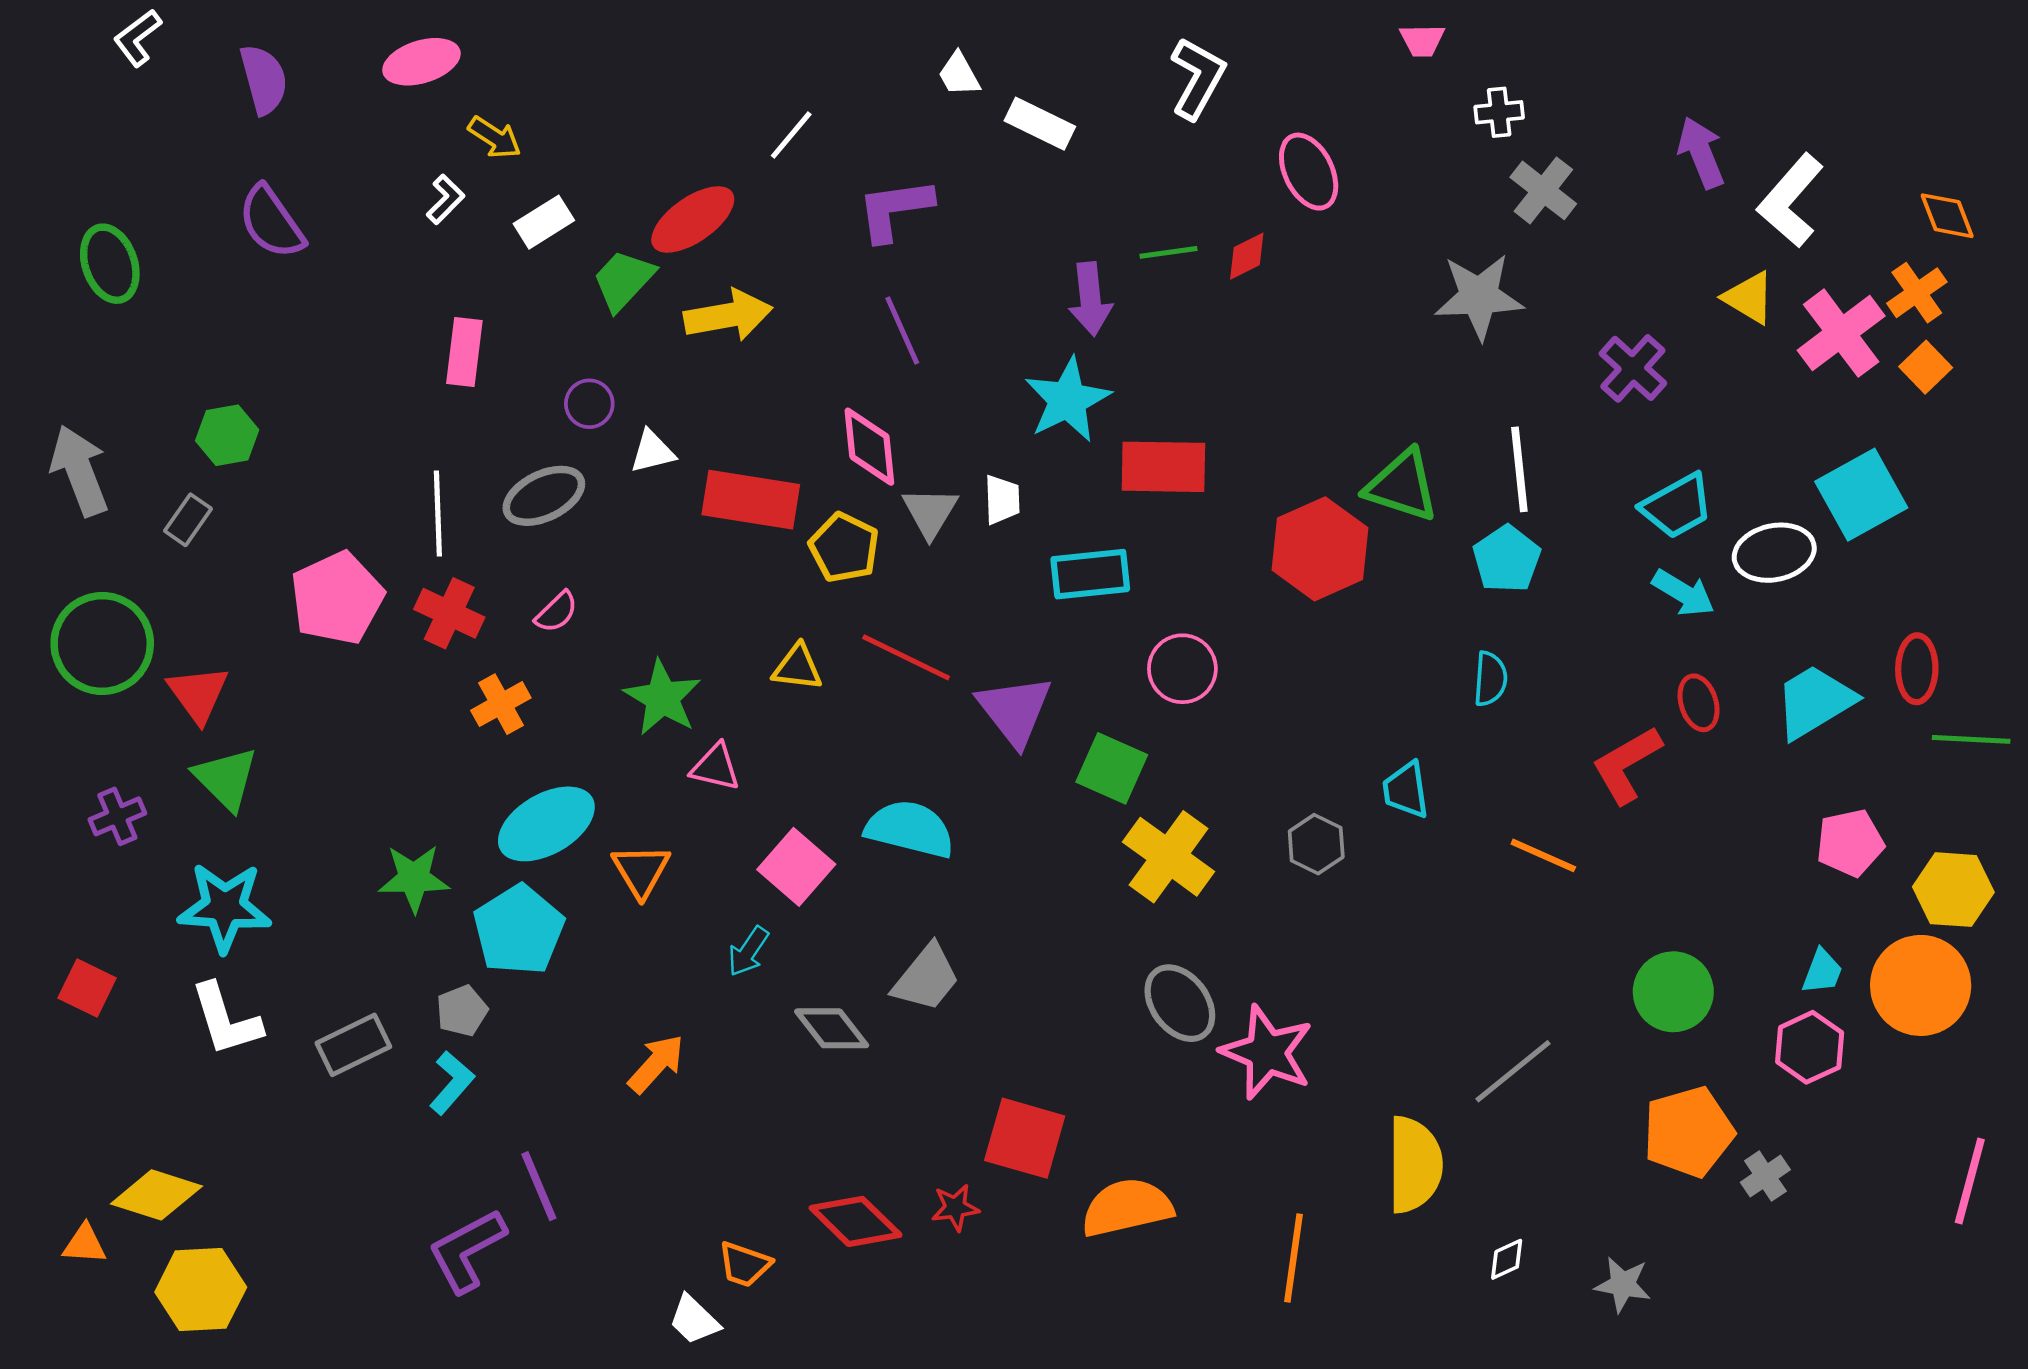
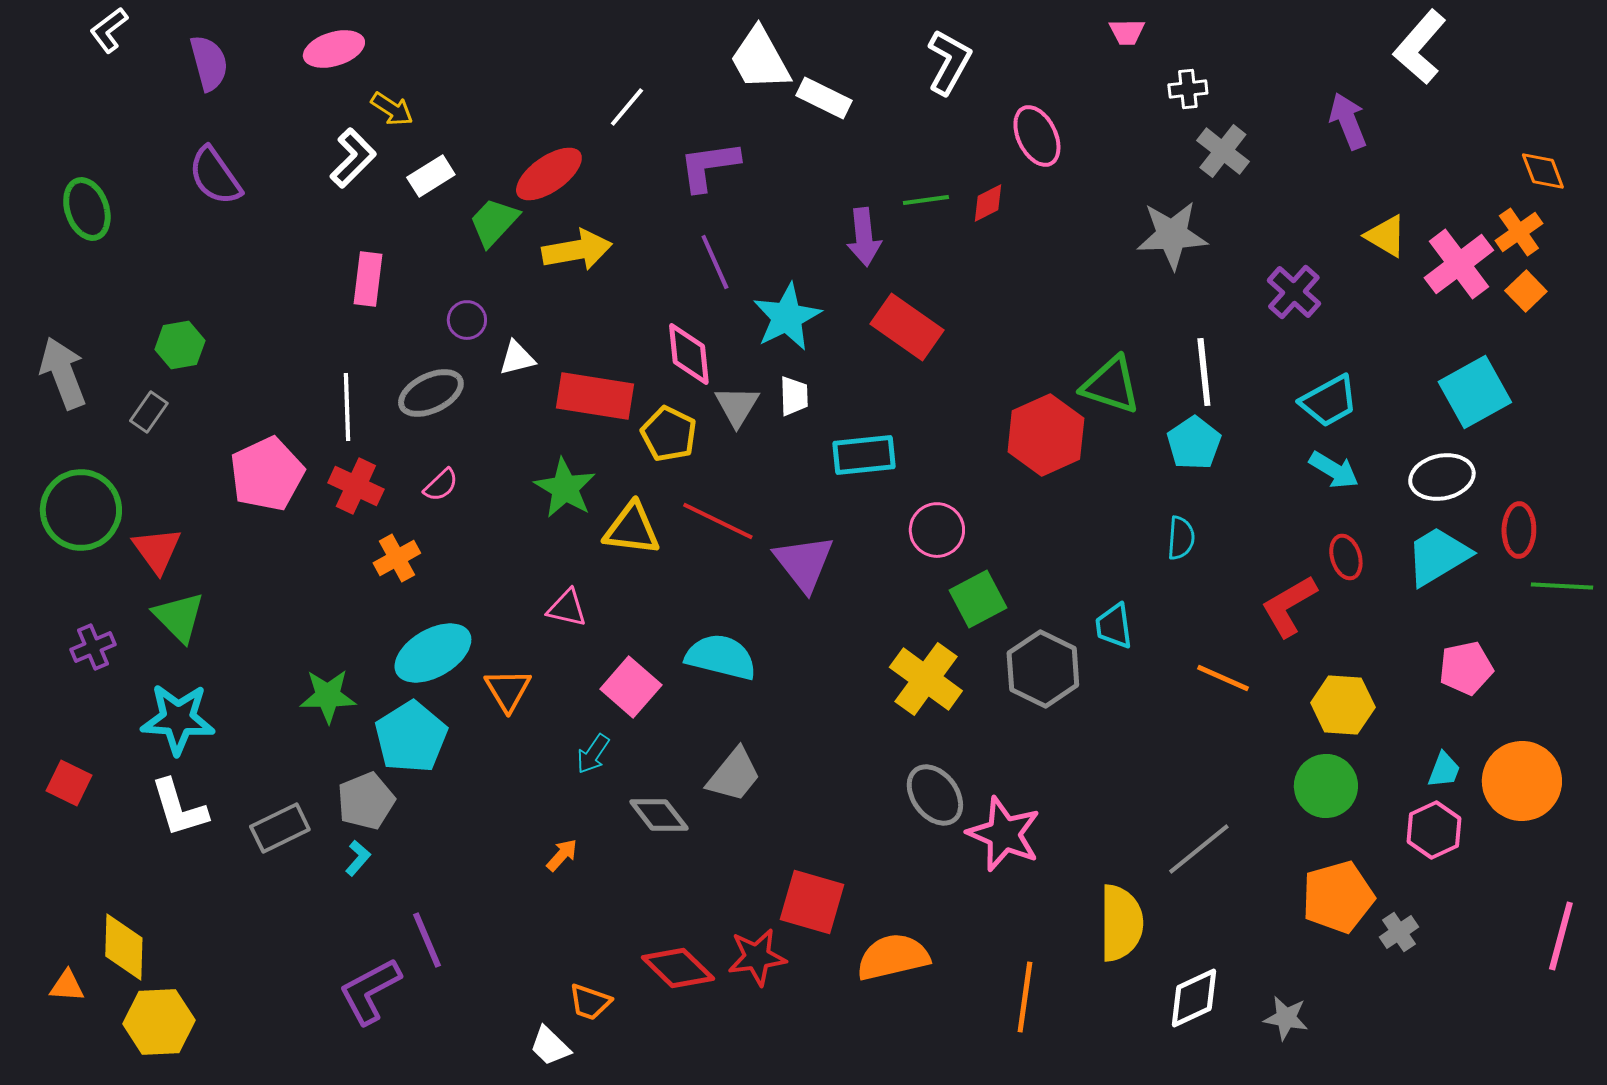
white trapezoid: (959, 74) -> (760, 59), size x1.8
white L-shape: (445, 199) -> (353, 158), size x1.5
white L-shape: (1791, 201) -> (1420, 47), moved
cyan star: (1068, 400) -> (787, 317), moved
red rectangle: (1163, 467) -> (907, 327), moved, turned 34
white ellipse: (1774, 553) -> (1442, 477), moved
yellow triangle: (798, 667) -> (632, 529), size x1.4
green star: (662, 698) -> (565, 488), moved
green square: (1112, 768) -> (978, 599), moved, turned 38
gray hexagon: (1316, 844) -> (1043, 669), size x1.6
yellow hexagon: (1953, 890) -> (1343, 705), moved
gray pentagon: (462, 1011) -> (366, 801), size x1.4
orange arrow: (656, 1064) -> (562, 855), moved, size x0.7
cyan L-shape: (452, 1083) -> (358, 858), size x0.7
yellow diamond: (156, 1195) -> (124, 947), turned 74
red star: (955, 1208) -> (757, 957), size x1.5
white diamond: (1507, 1259) -> (1194, 998), size x1.8

